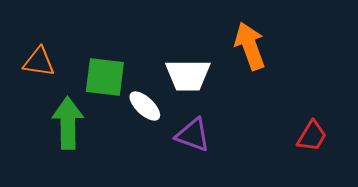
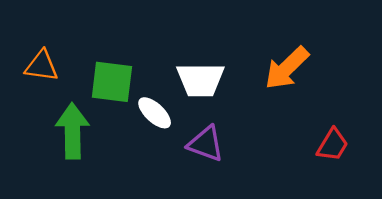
orange arrow: (250, 46) -> (287, 68), moved, turned -114

